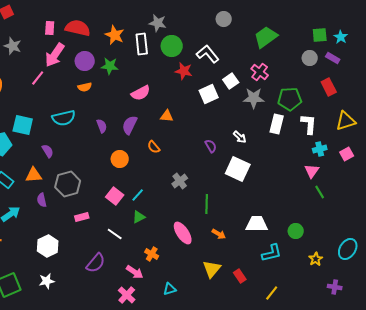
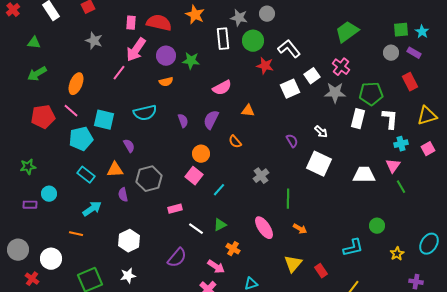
gray circle: (224, 19) -> (267, 14), moved
orange star: (115, 35) -> (195, 15), moved
pink square: (115, 196) -> (194, 176), moved
pink rectangle: (82, 217) -> (175, 209), moved
green triangle: (139, 217) -> (220, 225), moved
white trapezoid: (257, 224) -> (364, 175), moved

